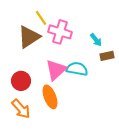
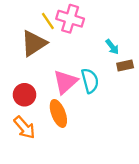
pink cross: (60, 32) -> (70, 19), moved
cyan semicircle: (77, 69) -> (90, 81), turned 65

